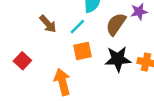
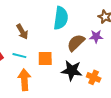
cyan line: (77, 27) -> (19, 56), moved, turned 48

